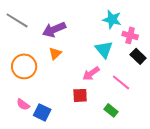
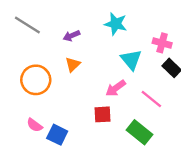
cyan star: (112, 19) -> (116, 24), moved
purple arrow: (54, 29) -> (72, 36), size x0.6
green rectangle: (111, 110) -> (139, 132), size x1.5

